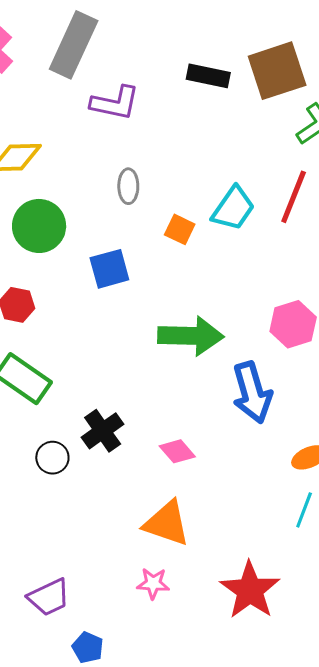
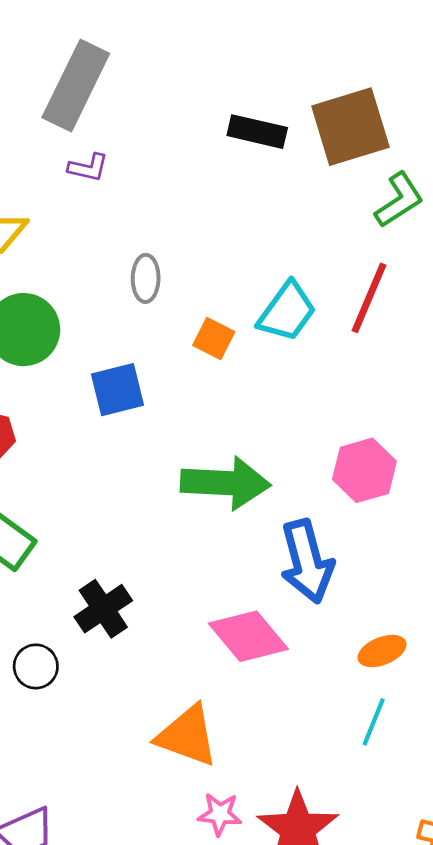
purple L-shape: (115, 103) -> (88, 168), moved, size x0.6
pink diamond: (177, 451) -> (248, 636), moved, size x1.6
black circle: (52, 458) -> (36, 666), moved
pink star: (153, 583) -> (220, 814), moved

